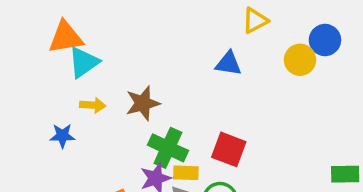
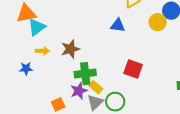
green cross: (168, 148) -> (85, 74), turned -30
red square: (229, 149) -> (133, 69), moved
yellow rectangle: (186, 173) -> (96, 87), turned 40

